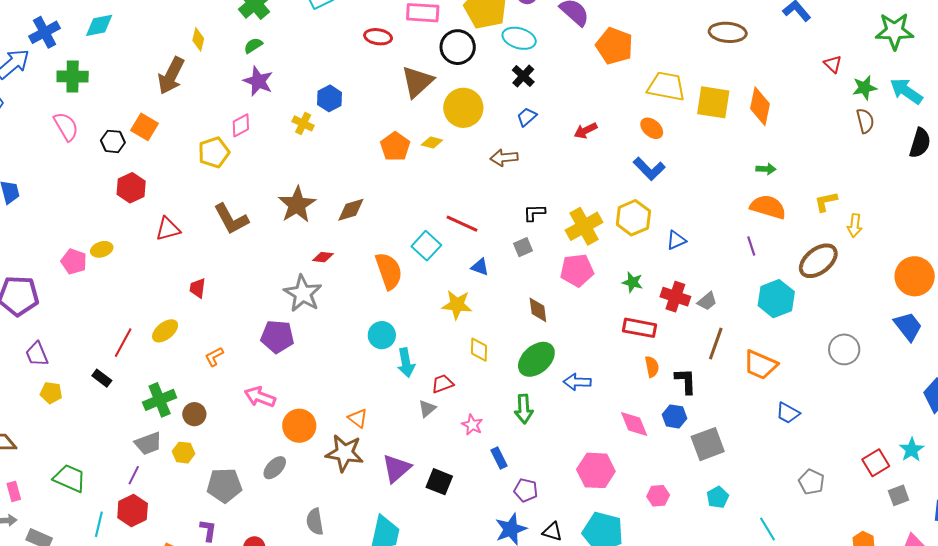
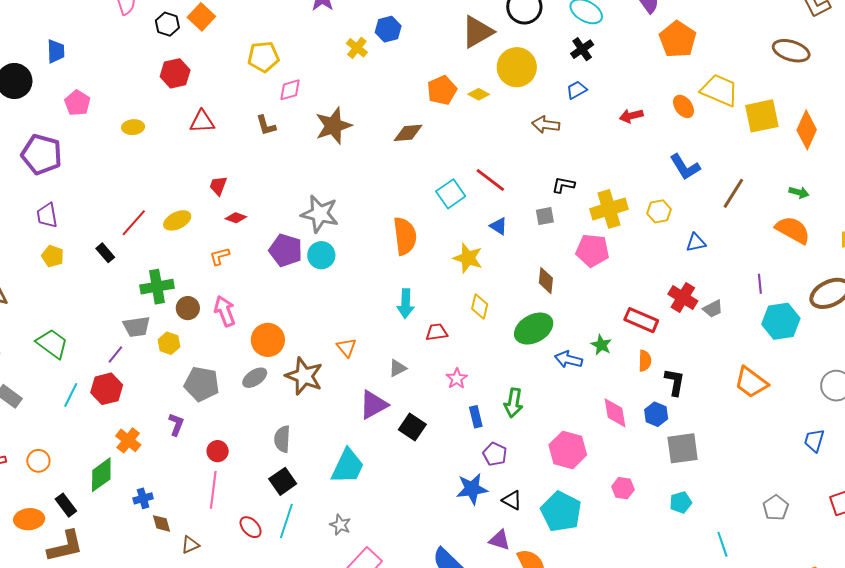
yellow square: (713, 102) -> (762, 116), turned -33
pink diamond: (241, 125) -> (290, 90), moved
orange ellipse: (652, 128) -> (684, 106), moved
brown diamond: (351, 210) -> (408, 133), moved
yellow hexagon: (633, 218) -> (659, 211), size x0.7
brown L-shape: (231, 219) -> (266, 125), size x0.6
purple line: (751, 246) -> (760, 284), moved
red diamond: (323, 257) -> (236, 218), moved
pink pentagon: (74, 261) -> (77, 103), moved
orange semicircle: (389, 271) -> (405, 236), moved
green star: (633, 282) -> (601, 345), moved
gray star: (303, 294) -> (320, 214), turned -30
cyan circle: (382, 335) -> (321, 255), moved
brown line: (716, 344) -> (733, 193), moved
pink arrow: (260, 397) -> (225, 311), moved, turned 36
gray triangle: (427, 409) -> (398, 368), moved
green arrow: (524, 409) -> (514, 403), moved
blue trapezoid: (788, 413) -> (814, 440), moved, turned 65
orange circle: (299, 426) -> (268, 340), moved
brown star: (345, 453) -> (304, 376), moved

